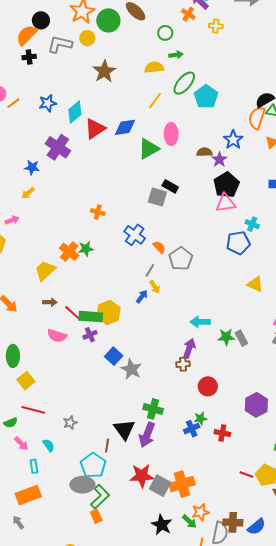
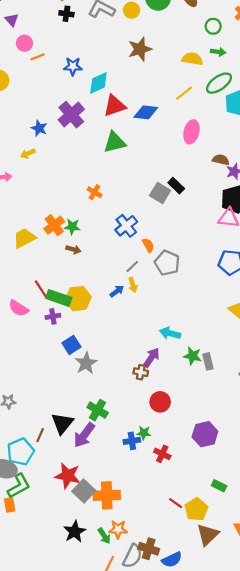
green triangle: (149, 149) -> (115, 142), moved
gray pentagon: (181, 259) -> (167, 263), turned -30
brown arrow: (50, 302) -> (73, 249), moved

